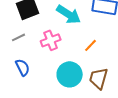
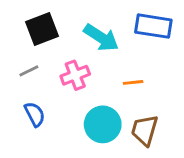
orange line: (91, 45) -> (133, 82), turned 40

